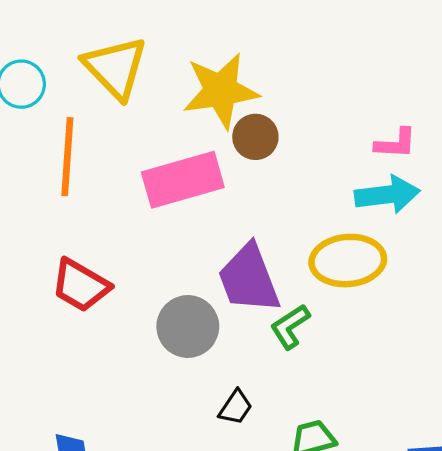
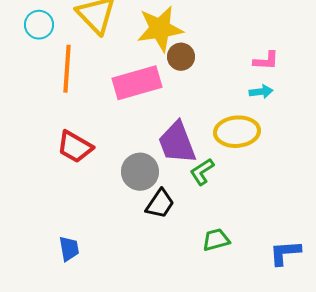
cyan arrow: (387, 195) -> (261, 92), size x0.6
black trapezoid: (236, 407) -> (160, 204), moved, size x1.4

